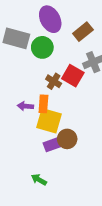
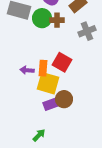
red square: (73, 76) -> (62, 62), moved
brown cross: (54, 81) -> (57, 20), moved, turned -32
green arrow: (39, 180) -> (39, 135), turned 104

